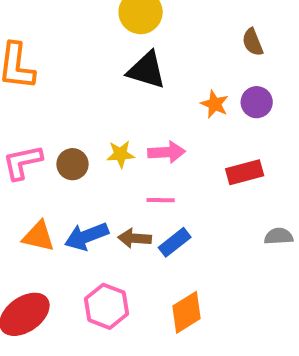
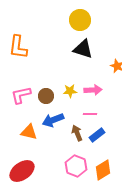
blue arrow: (87, 236) -> (53, 120), moved
brown arrow: (135, 238) -> (77, 133), turned 63
pink hexagon: (107, 306) -> (76, 166), moved

